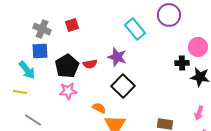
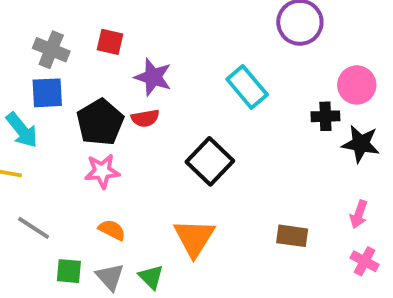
red square: (72, 25) -> (110, 42), turned 32
cyan rectangle: (135, 29) -> (247, 87), moved
purple star: (117, 57) -> (153, 77), moved
orange semicircle: (99, 108) -> (112, 230), moved

